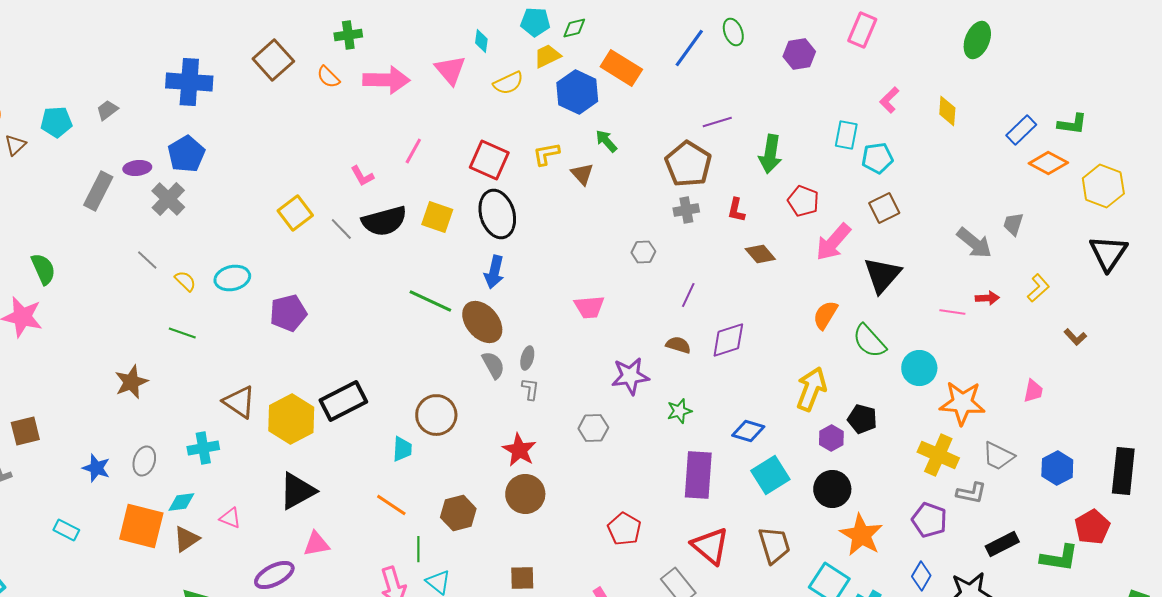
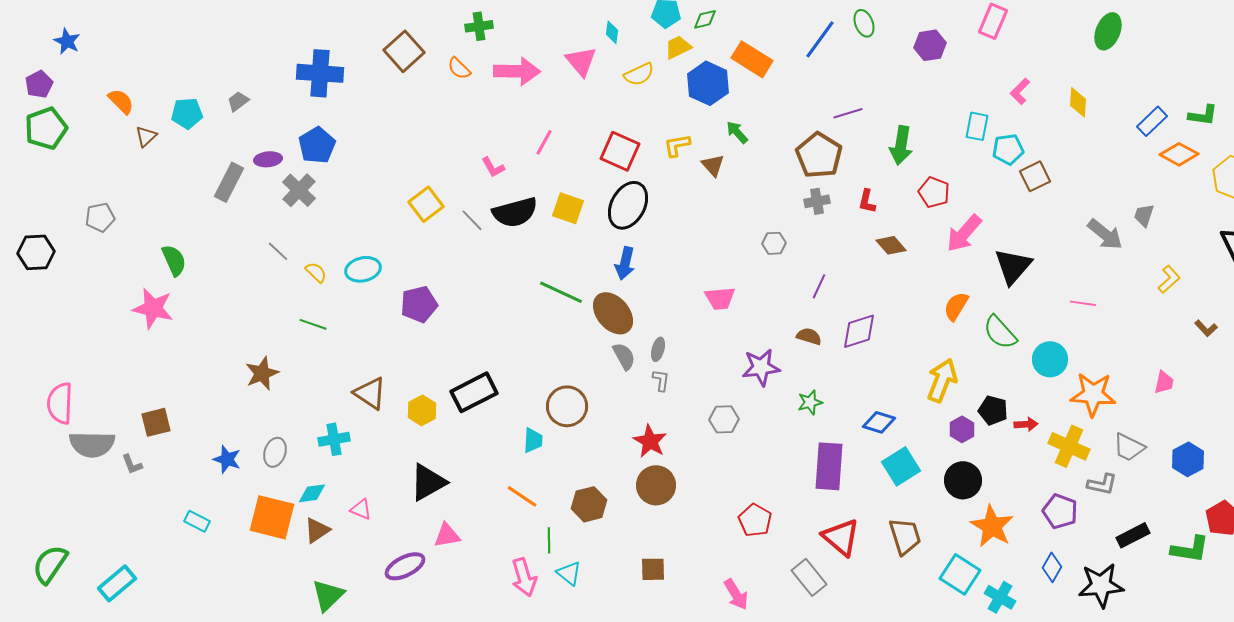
brown square: (884, 208) -> (1035, 176), moved
black ellipse: (497, 214) -> (628, 205), turned 45
red arrow: (987, 298) -> (1026, 424), moved
yellow hexagon: (291, 419) -> (422, 410), size x0.6

